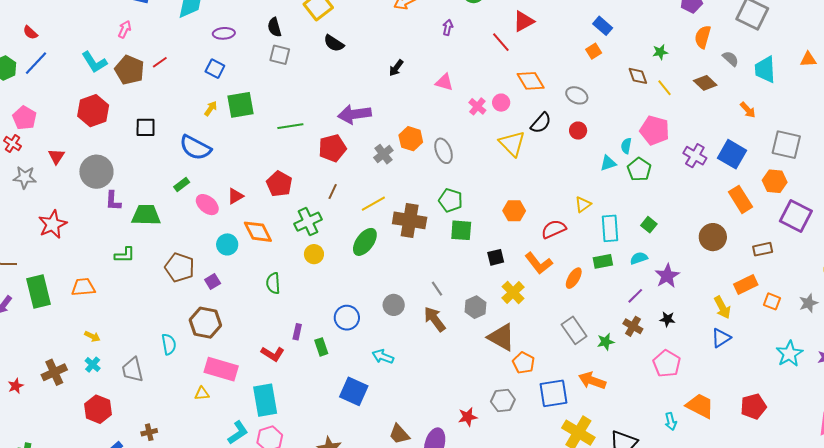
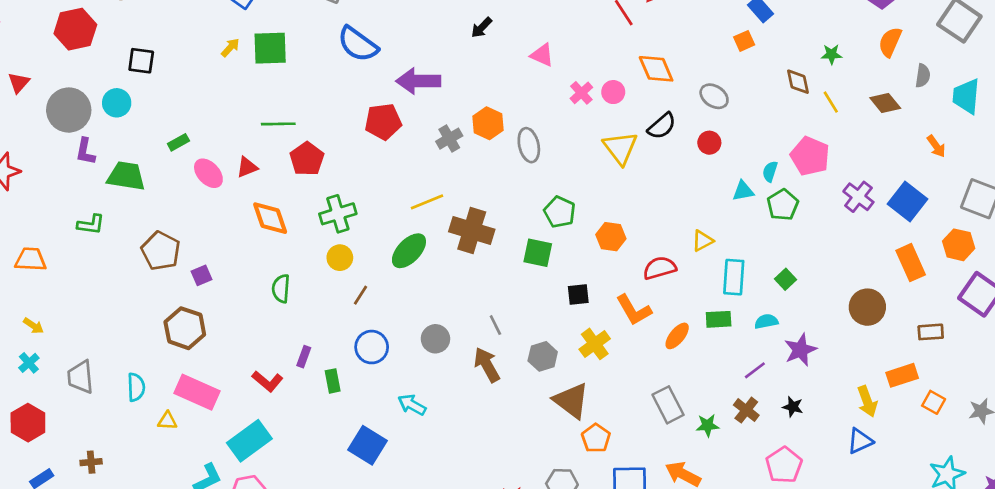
gray semicircle: (731, 59) -> (923, 76), turned 48
green line: (290, 126) -> (278, 124), moved
blue semicircle: (195, 148) -> (358, 44), moved
brown line: (333, 191) -> (361, 295), moved
green pentagon: (451, 200) -> (560, 212), moved
cyan circle: (227, 244) -> (117, 103), moved
cyan semicircle: (169, 344) -> (136, 387), moved
cyan rectangle: (265, 400) -> (249, 441), turned 56

